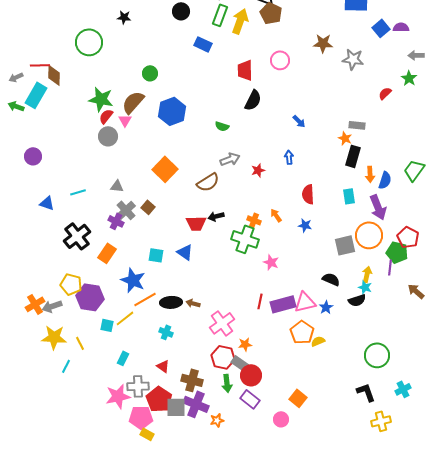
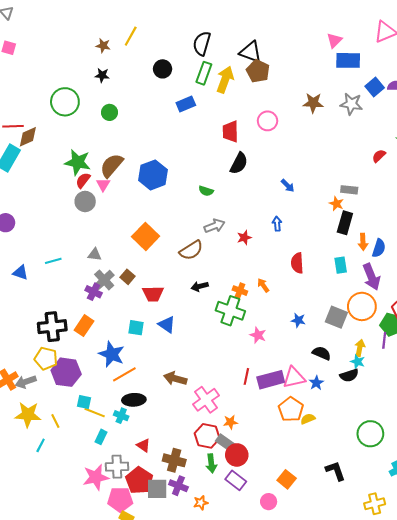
blue rectangle: (203, 44) -> (186, 104), turned -48
gray star: (353, 59) -> (351, 104), moved
green circle: (150, 73) -> (110, 112), moved
brown diamond: (54, 75) -> (28, 137), turned 65
red trapezoid: (196, 223) -> (153, 294), moved
blue star: (305, 225) -> (298, 320), moved
black cross: (77, 236) -> (52, 327), moved, turned 32
gray square: (345, 245) -> (336, 317), turned 35
black ellipse: (171, 302) -> (134, 400), moved
brown arrow: (193, 303) -> (175, 379), size x1.5
yellow line: (125, 318) -> (95, 413), moved, turned 60
cyan cross: (166, 332) -> (121, 416), moved
black L-shape: (366, 392) -> (335, 471), moved
purple cross: (196, 404) -> (178, 486), size x0.7

